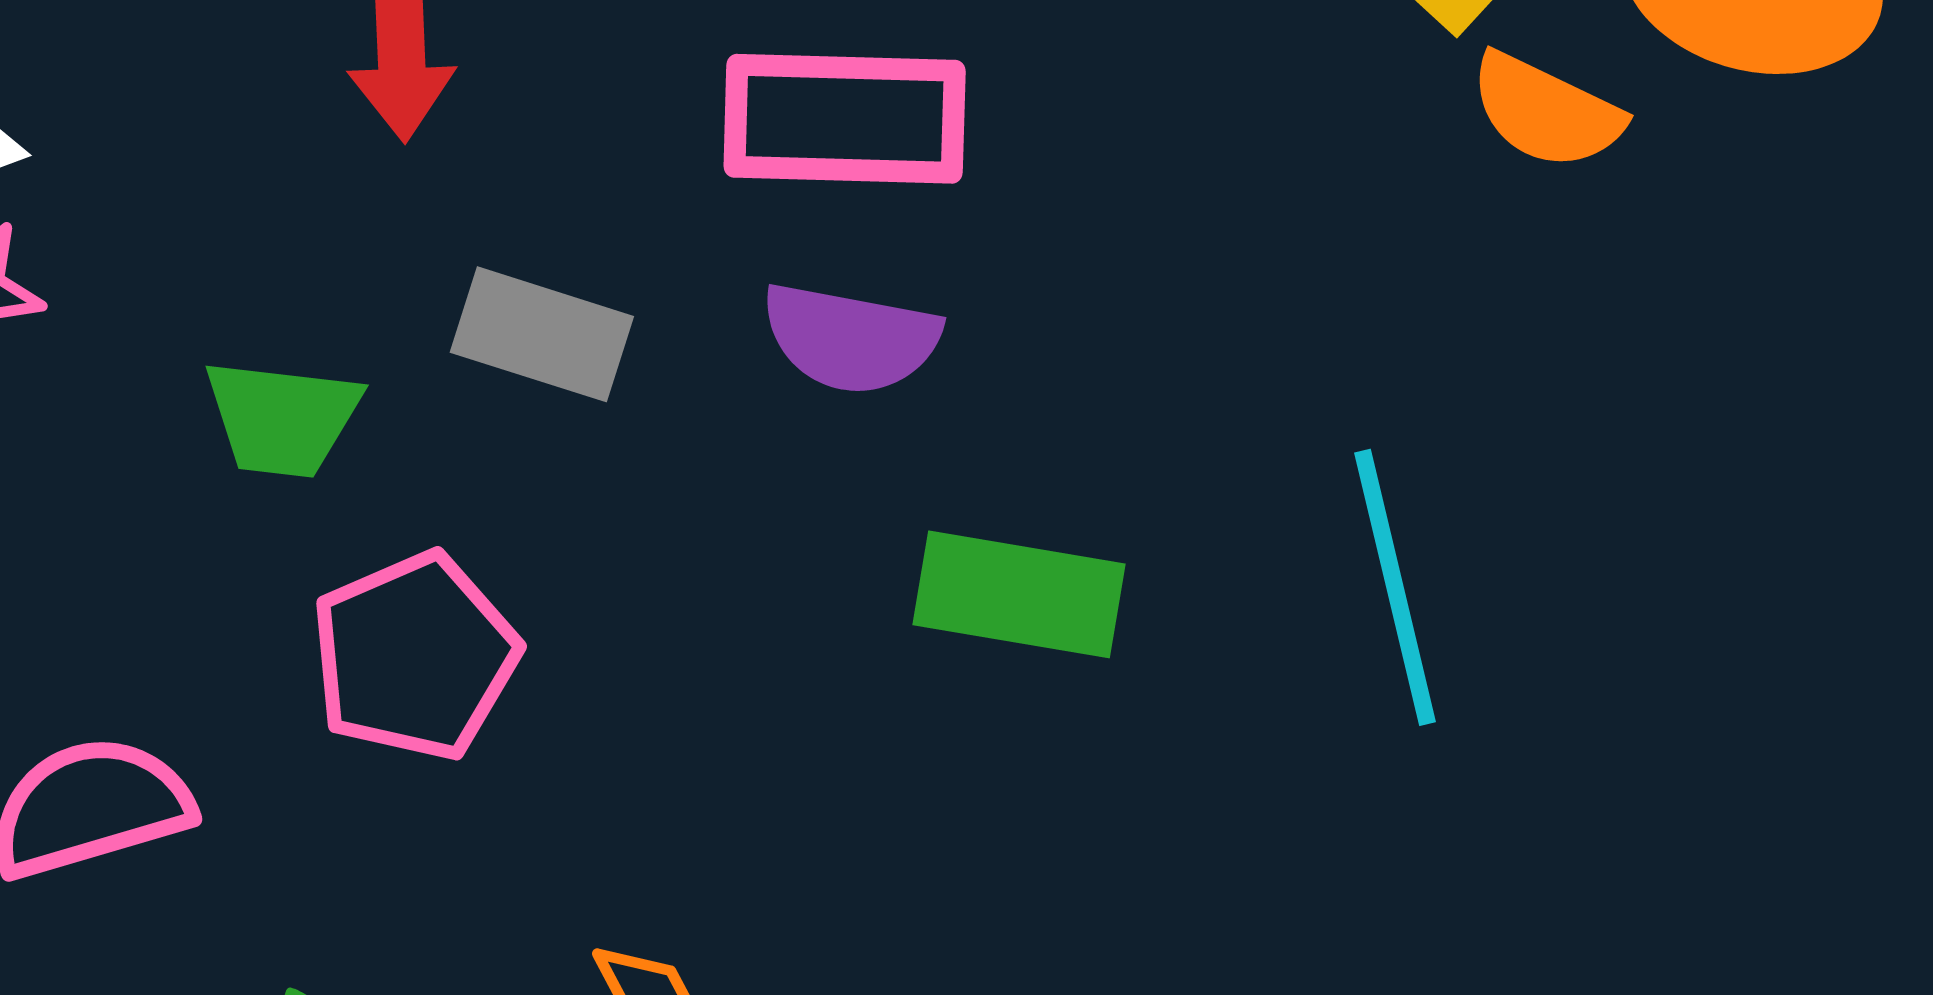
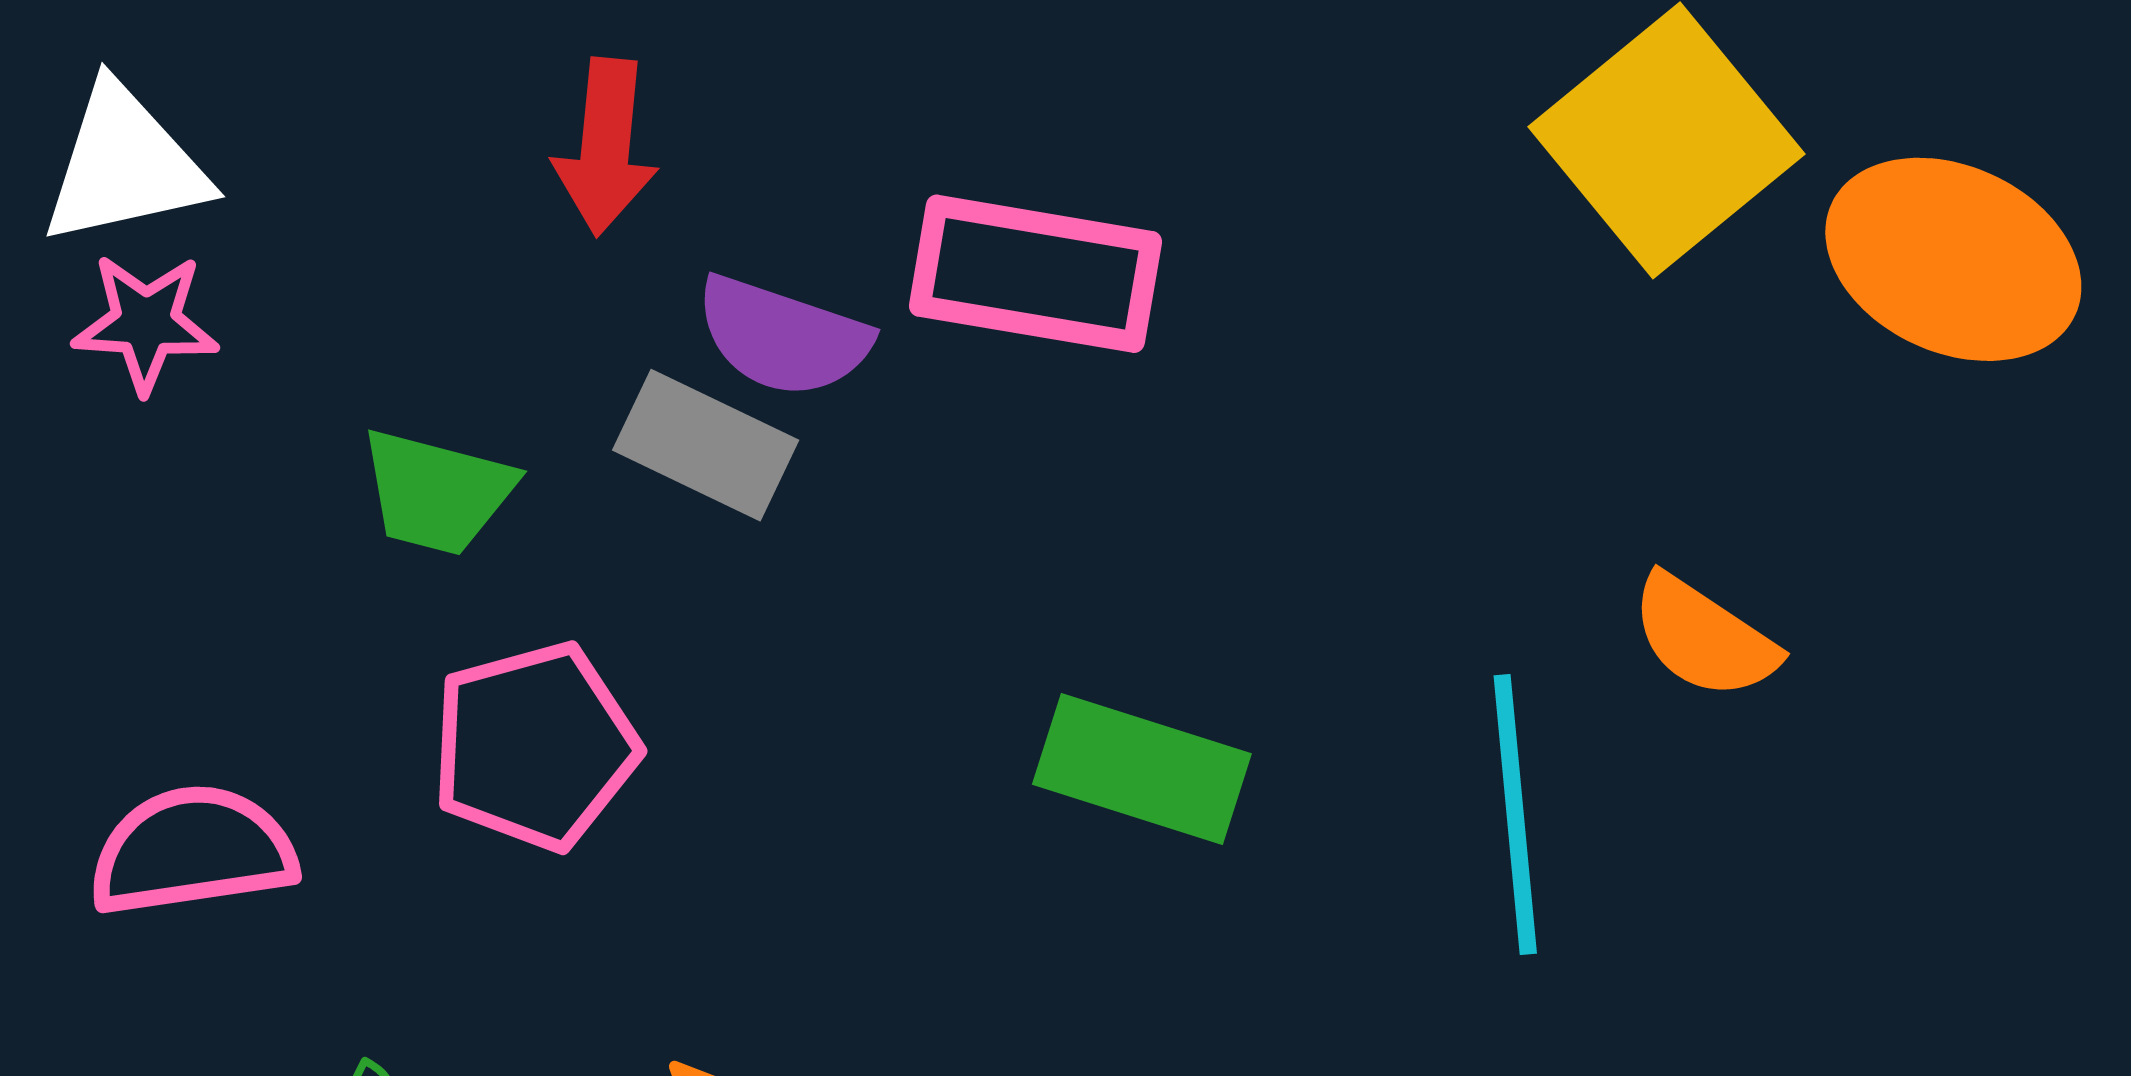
orange semicircle: (1546, 111) -> (1704, 637), moved
purple semicircle: (851, 338) -> (783, 337), moved

